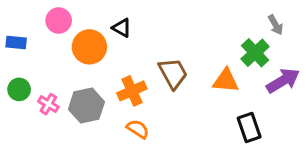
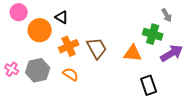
green cross: (255, 53) -> (153, 34), turned -30
orange cross: (132, 91) -> (69, 46), moved
orange semicircle: (138, 129) -> (71, 74), moved

